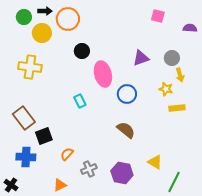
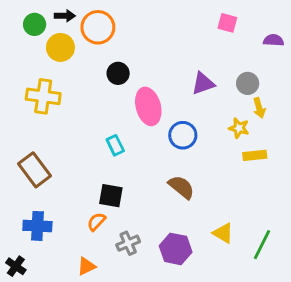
black square: (44, 136) -> (111, 196), moved, turned 30
green line: (174, 182) -> (262, 245), moved

